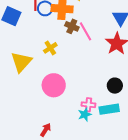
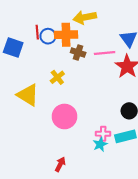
pink line: (86, 31) -> (105, 53), moved, turned -60
yellow triangle: (21, 62) -> (28, 95), turned -35

